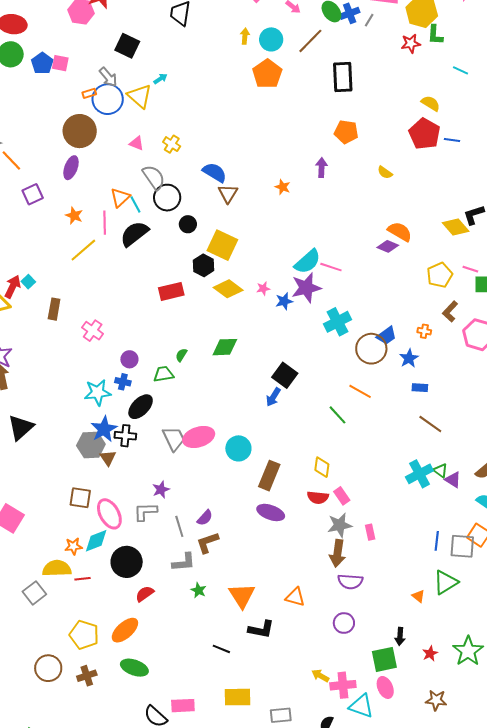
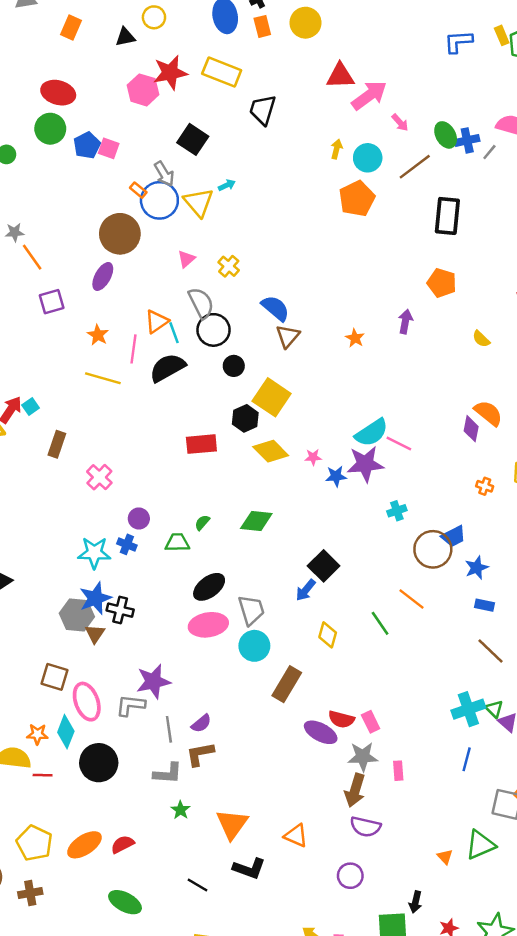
orange rectangle: (89, 93) -> (138, 190), turned 48
pink triangle: (137, 143) -> (186, 259), turned 49
purple diamond: (388, 246) -> (471, 429), turned 70
yellow line: (83, 250) -> (103, 378), turned 48
cyan cross: (337, 322) -> (397, 511), size x0.6
orange cross: (424, 331) -> (485, 486), moved
black ellipse: (141, 407) -> (209, 587), moved
gray trapezoid: (174, 439) -> (251, 610), moved
yellow diamond: (322, 467) -> (328, 635), moved
purple star: (161, 490) -> (153, 681), size x1.6
purple ellipse: (271, 512) -> (321, 732), moved
cyan diamond: (96, 541) -> (66, 732), turned -56
blue line: (437, 541) -> (467, 759), moved
red semicircle: (145, 594) -> (123, 844), moved
green ellipse: (134, 668) -> (125, 902), moved

